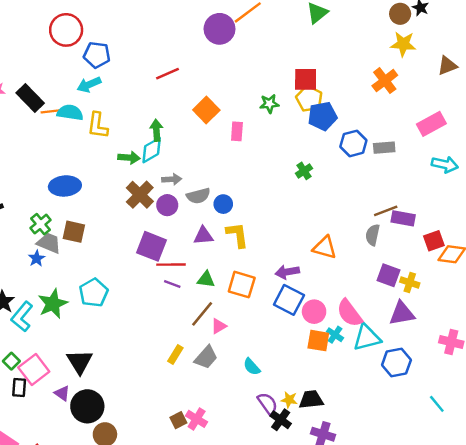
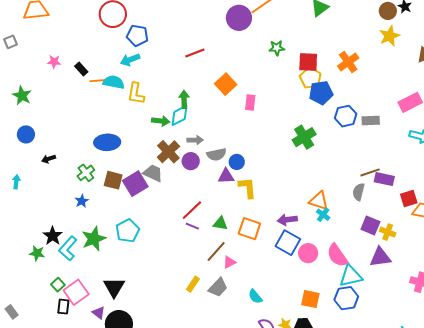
yellow star: (403, 44) -> (389, 36), turned -30
orange cross: (385, 81) -> (348, 62), moved
black rectangle: (30, 98) -> (81, 69), size x0.6
green star: (269, 104) -> (277, 48), moved
green cross: (304, 171) -> (304, 137), size x1.6
purple triangle: (203, 236) -> (226, 176), moved
gray trapezoid: (49, 243) -> (153, 173), moved
purple square: (152, 246) -> (135, 184), moved, turned 35
red line: (171, 265) -> (192, 210), turned -45
cyan cross: (335, 335) -> (323, 215), moved
orange square: (318, 341) -> (310, 299), moved
blue hexagon: (396, 363) -> (346, 298), moved

